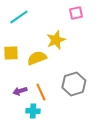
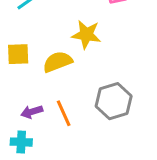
yellow star: (56, 40) -> (86, 34), turned 30
cyan cross: (33, 111) -> (21, 142), moved

